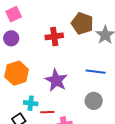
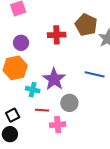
purple circle: (11, 38) -> (21, 43), moved
gray circle: (94, 101) -> (69, 103), moved
cyan cross: (31, 103) -> (33, 90), moved

